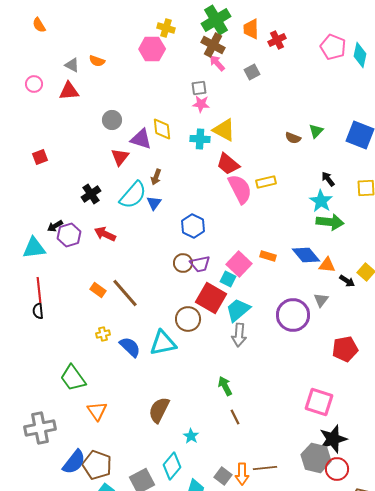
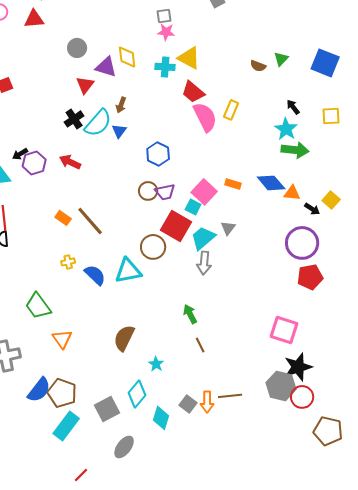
yellow rectangle: (266, 182) -> (231, 110), turned -54
black cross: (91, 194) -> (74, 119), moved
gray triangle: (321, 300) -> (228, 228), moved
purple circle: (293, 315) -> (302, 243), moved

